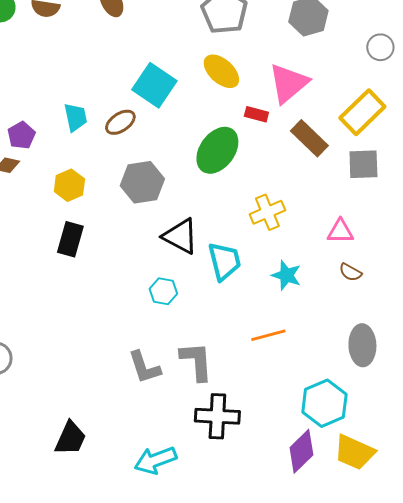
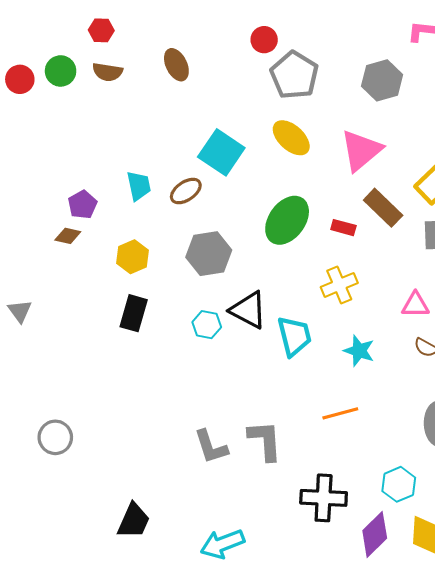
red rectangle: (256, 114) -> (343, 228), moved
cyan hexagon: (163, 291) -> (207, 325), moved
cyan hexagon: (324, 403) -> (399, 484), size x0.7
black cross: (217, 416) -> (324, 498), moved

